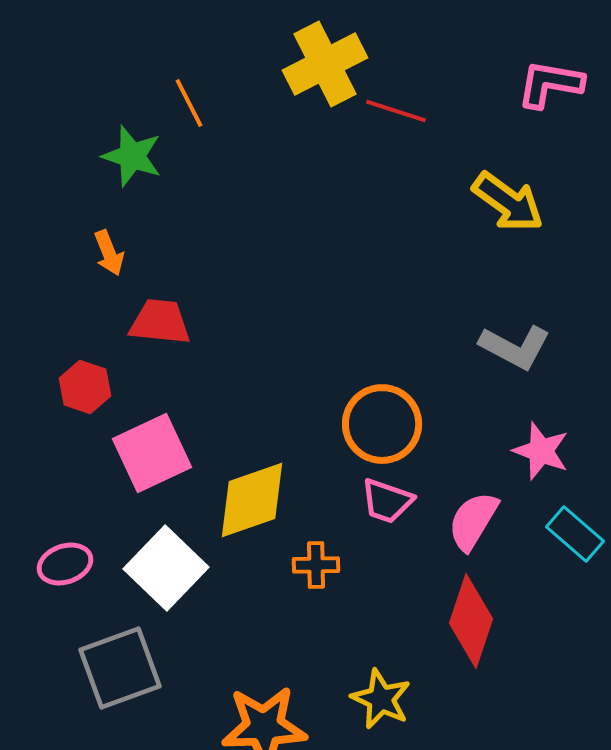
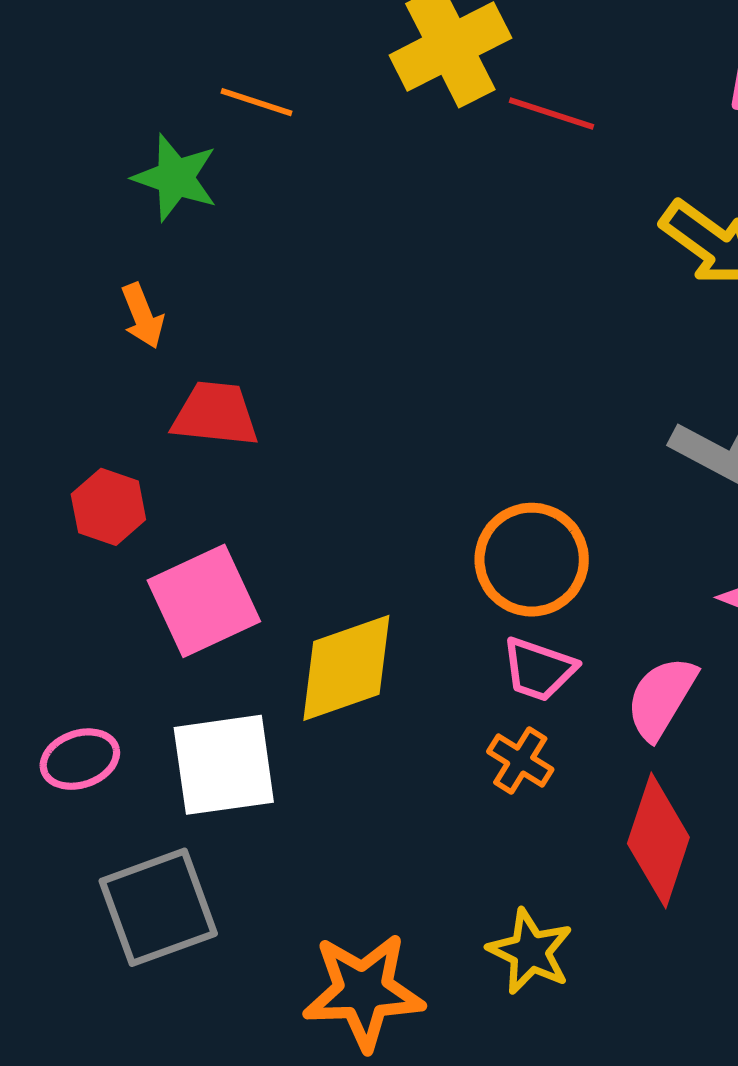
orange line: (189, 103) -> (257, 102), turned -45
orange cross: (316, 565) -> (520, 761), moved, turned 33
white square: (166, 568) -> (224, 765), turned 38

